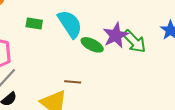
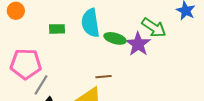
cyan semicircle: (70, 24) -> (90, 23), turned -144
purple star: (116, 35) -> (138, 44), moved

